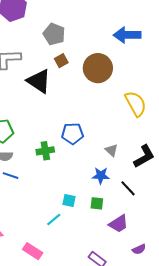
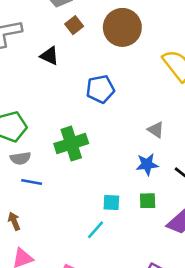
black triangle: (39, 81) -> (49, 56), size x0.6
blue pentagon: (72, 134) -> (100, 89), moved
green cross: (45, 151) -> (71, 144), size x1.4

